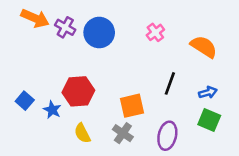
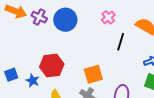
black line: (170, 83) -> (121, 42), moved
blue square: (25, 101) -> (11, 75), turned 32

